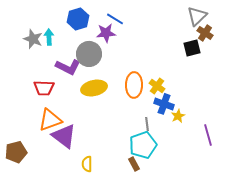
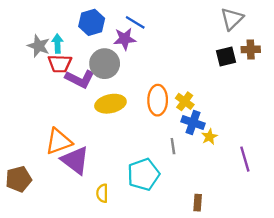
brown cross: (205, 33) -> (251, 49), moved, turned -35
red trapezoid: (44, 88) -> (60, 64), moved
cyan pentagon: (143, 145) -> (143, 174), moved
brown rectangle: (134, 164) -> (198, 203), moved, turned 32

